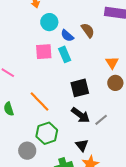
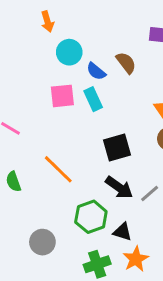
green hexagon: (47, 133) -> (91, 217), moved
black triangle: (82, 145) -> (123, 232), turned -32

